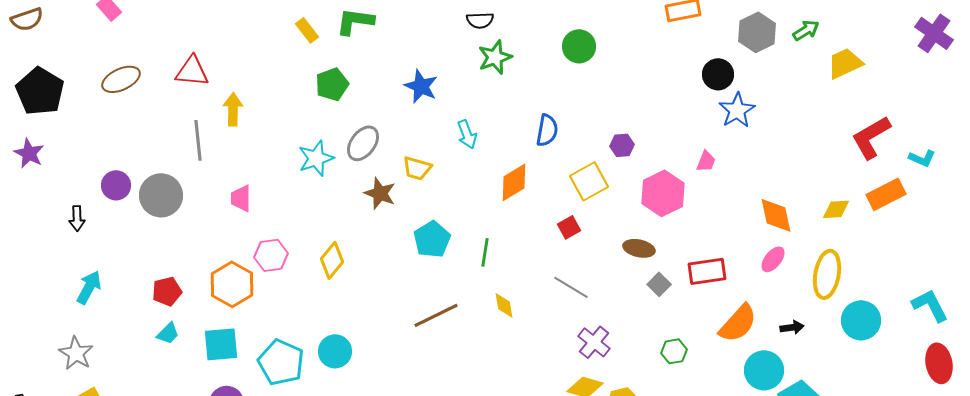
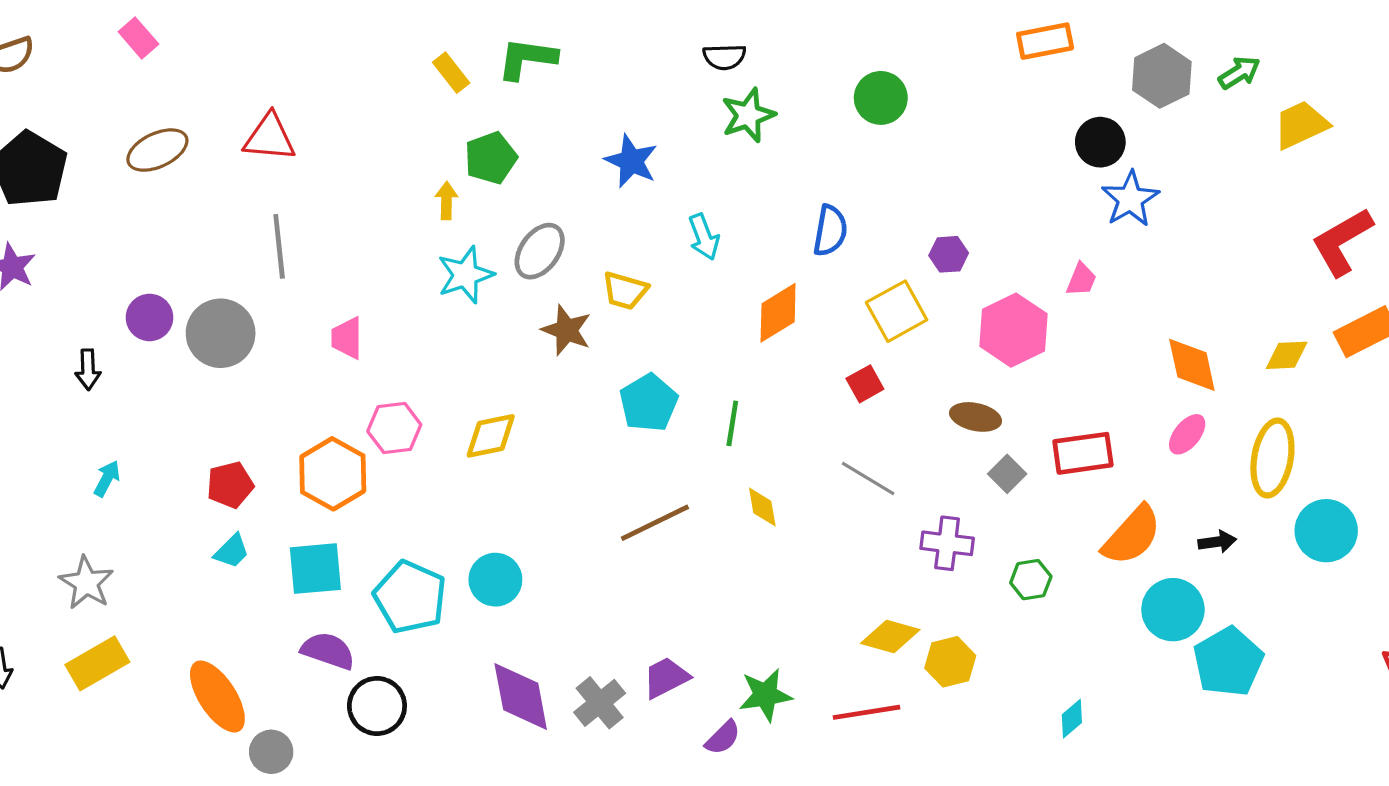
yellow arrow: (233, 109) -> (446, 201), moved, size x0.7
yellow diamond: (332, 260) -> (491, 436), turned 39
cyan arrow: (89, 287) -> (107, 479), size x0.7
purple cross: (594, 342) -> (947, 543), moved, turned -32

